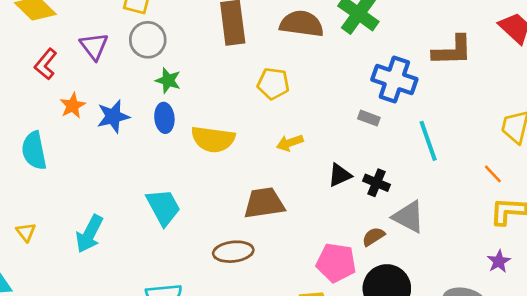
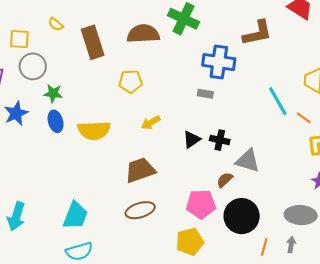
blue star: (113, 116) -> (16, 113), moved
cyan line: (428, 141) -> (278, 101), moved
cyan trapezoid: (163, 207) -> (75, 215), moved, turned 60
brown ellipse: (233, 252) -> (140, 210), moved

